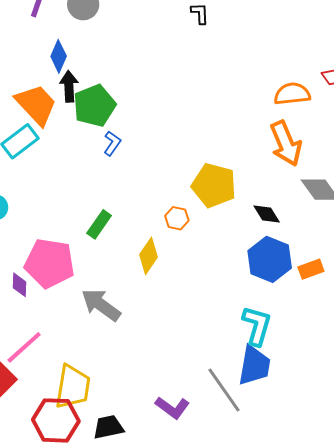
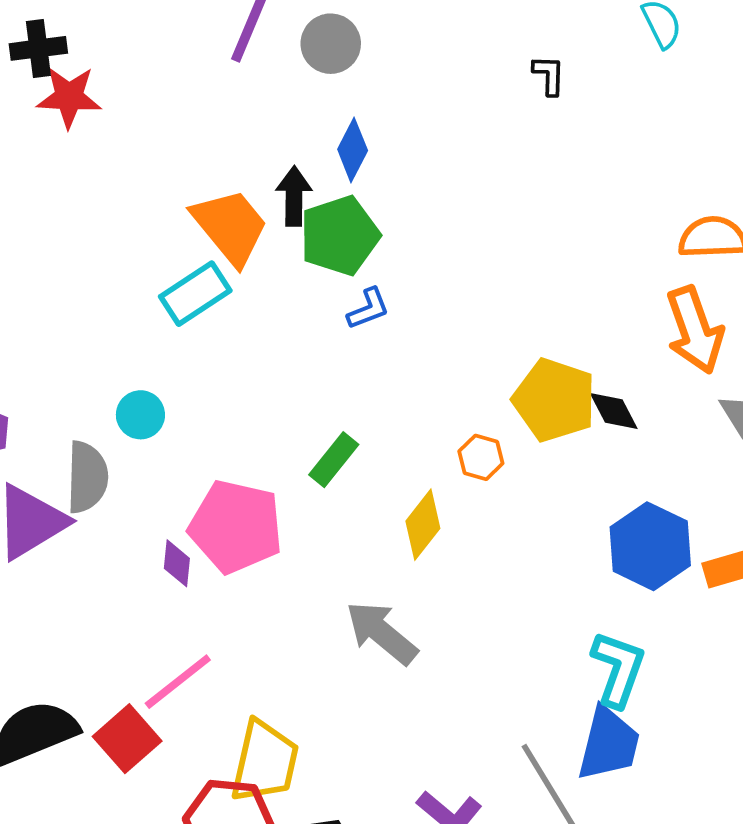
blue diamond: (59, 56) -> (353, 150), moved
blue L-shape: (112, 143) -> (368, 309), turned 30
black diamond: (267, 214) -> (614, 411), moved
gray arrow: (101, 305) -> (382, 633), moved

